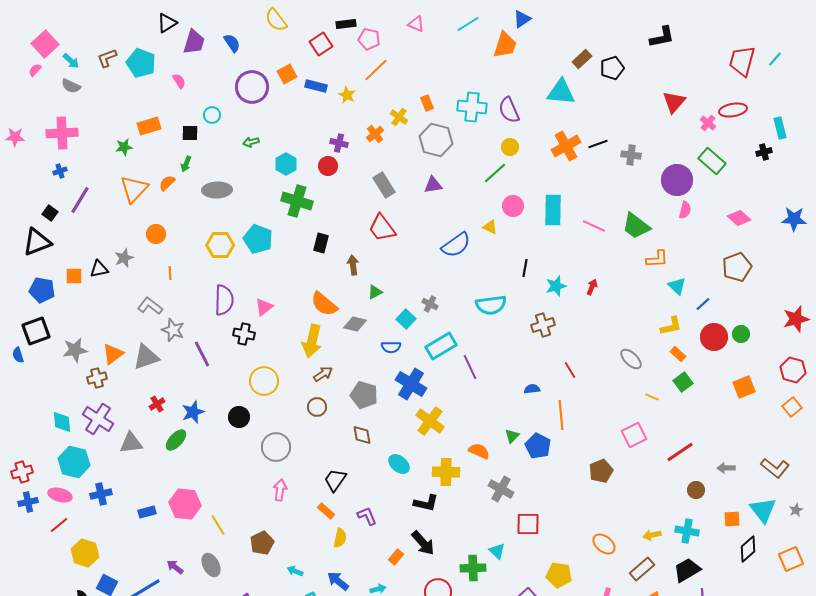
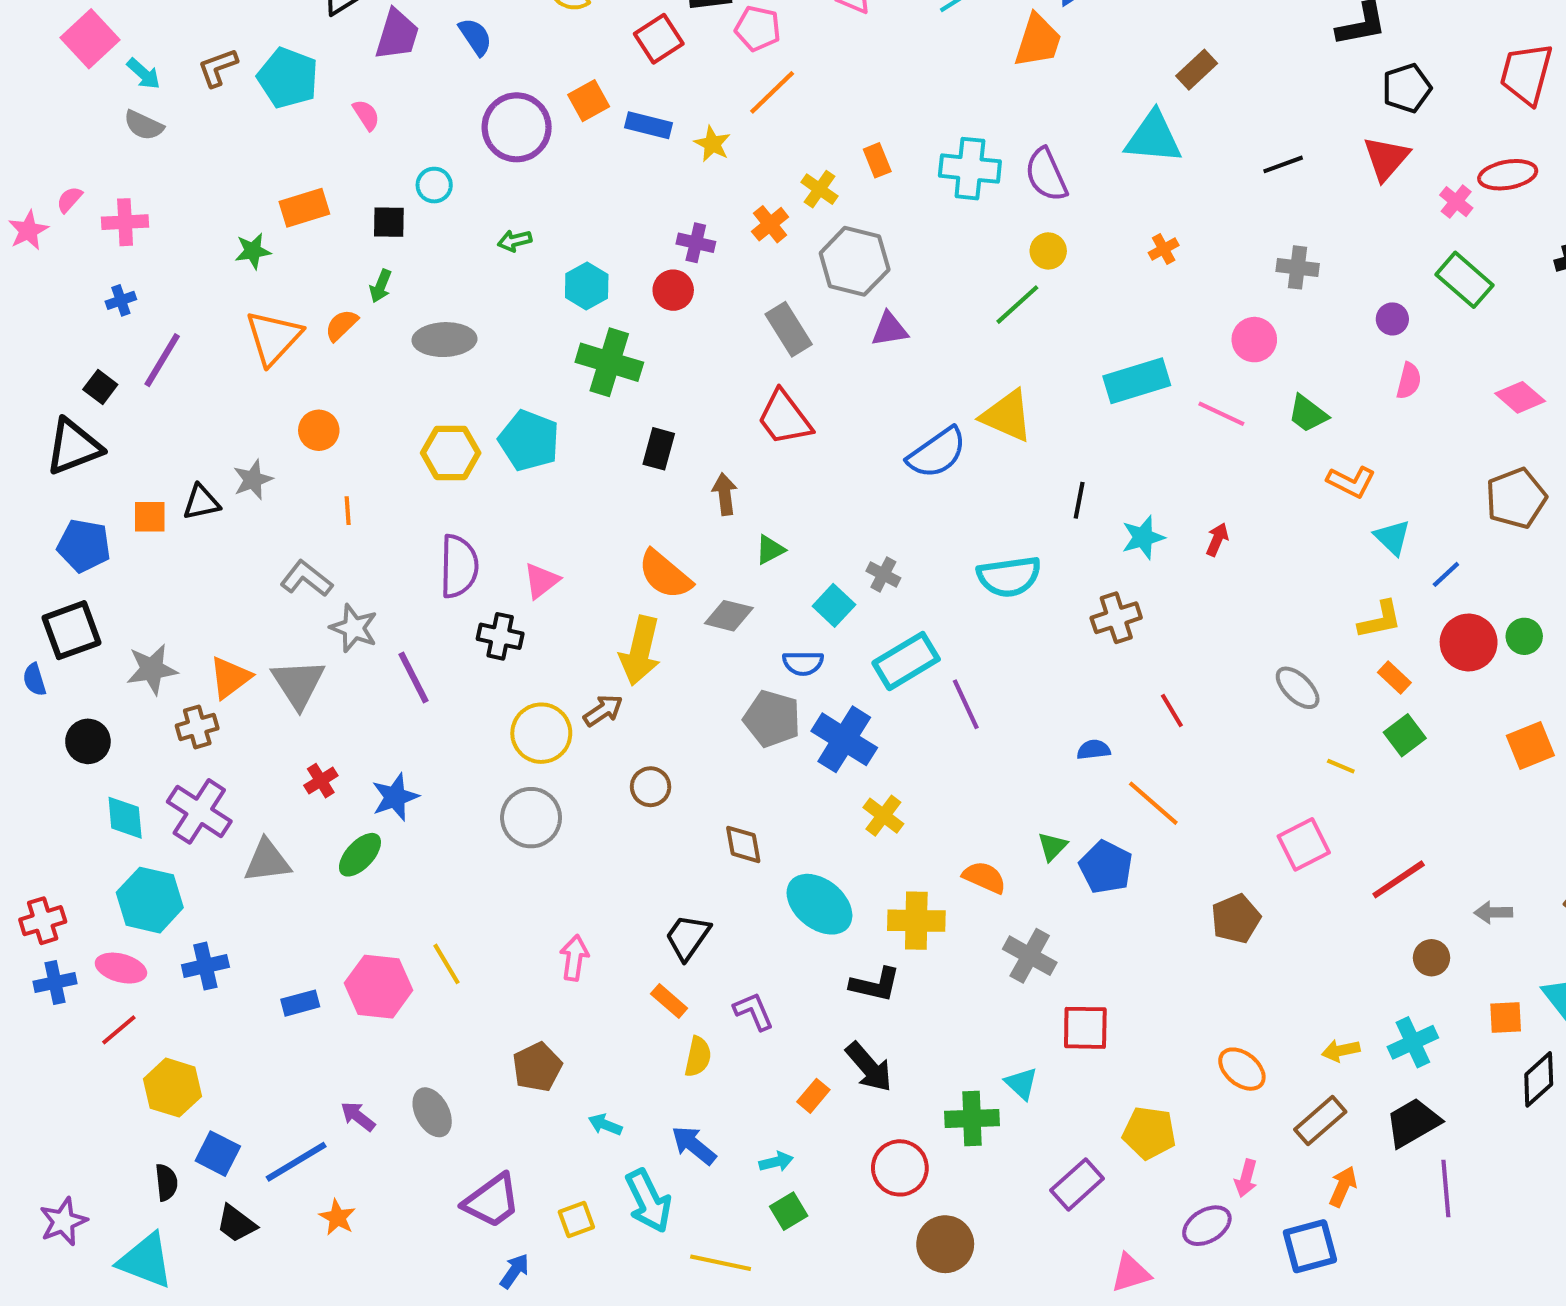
black pentagon: (612, 68) -> (1407, 88), moved
pink semicircle: (35, 70) -> (69, 199), moved
pink cross: (62, 133) -> (125, 222), size x0.7
pink star: (15, 137) -> (28, 230), turned -30
gray hexagon: (436, 140) -> (855, 261), moved
black line: (598, 144) -> (1283, 164), moved
orange cross: (566, 146) -> (1164, 249), size x0.5
purple circle: (677, 180) -> (1392, 319), size x0.5
pink circle: (513, 206) -> (1254, 340), moved
cyan rectangle: (553, 210) -> (1137, 381), turned 72
green trapezoid: (636, 226) -> (1308, 414), size x0.7
yellow triangle: (490, 227) -> (1007, 416), size x1.8
orange L-shape: (657, 259) -> (1351, 482), turned 30
gray triangle: (146, 357) -> (298, 684), turned -44
brown arrow: (323, 374) -> (603, 710), moved
gray pentagon: (364, 395) -> (772, 719), moved
orange line: (561, 415) -> (1153, 803), turned -44
black circle: (239, 417) -> (88, 741), moved
yellow cross: (430, 421) -> (883, 816), size x0.7
gray circle: (276, 447) -> (531, 818), moved
cyan ellipse: (399, 464) -> (819, 904), size x1.5
yellow line: (218, 525) -> (447, 964), moved
cyan cross: (687, 531) -> (1413, 1042), turned -35

